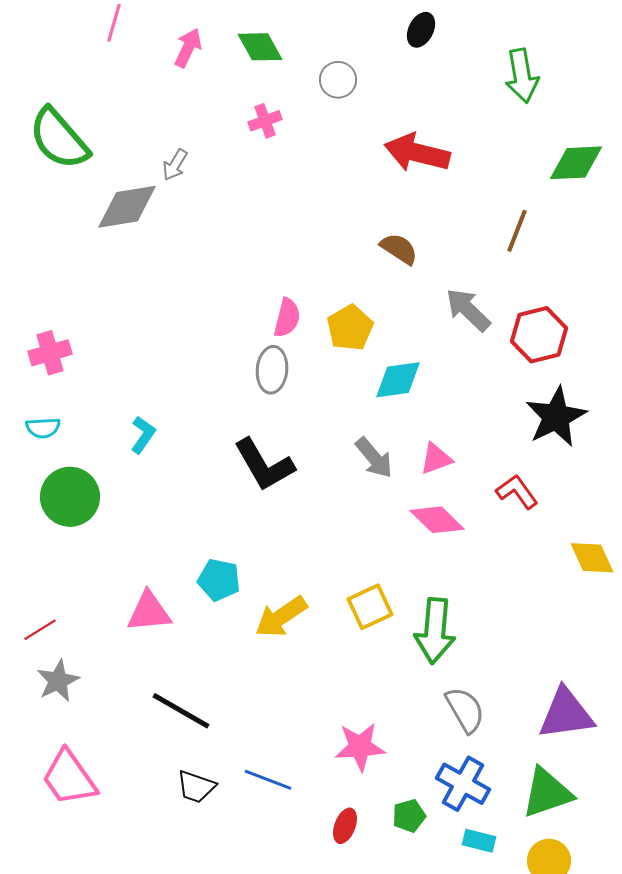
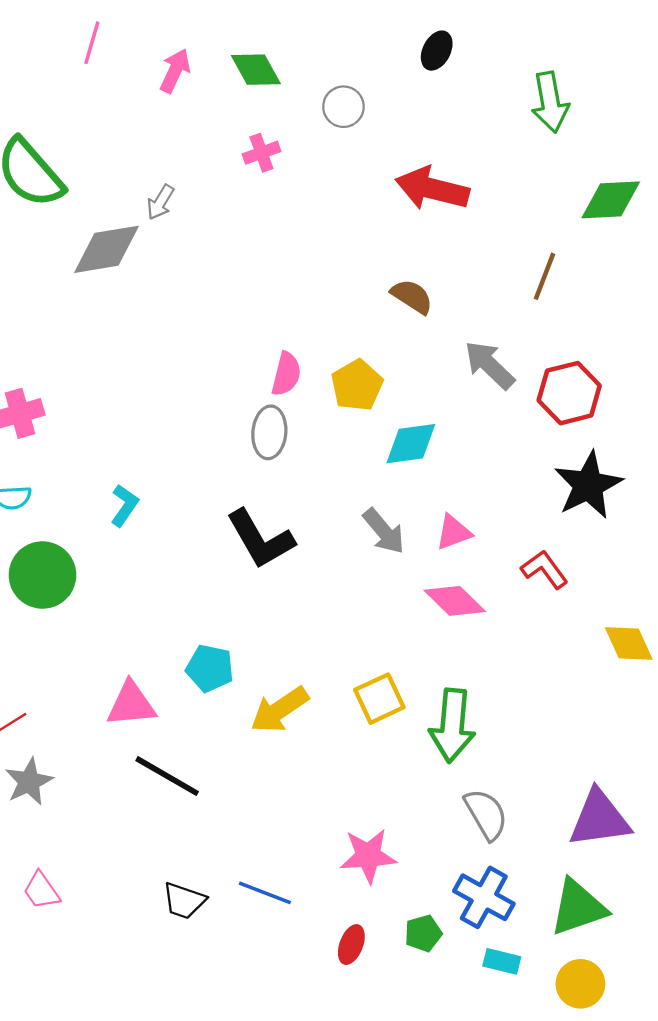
black line: (181, 711) -> (167, 776), moved
pink trapezoid: (69, 778) -> (41, 891), size x0.6

